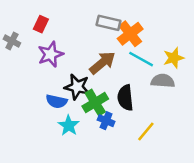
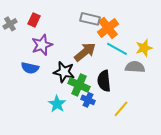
gray cross: (12, 41) -> (10, 24), moved, turned 32
blue semicircle: (57, 101) -> (30, 68), moved
green cross: (95, 103) -> (79, 85), turned -35

